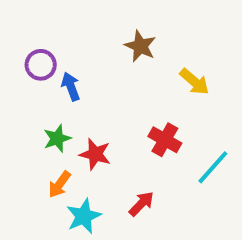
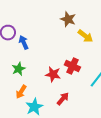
brown star: (140, 46) -> (68, 19), moved
red star: (95, 154) -> (53, 74), moved

